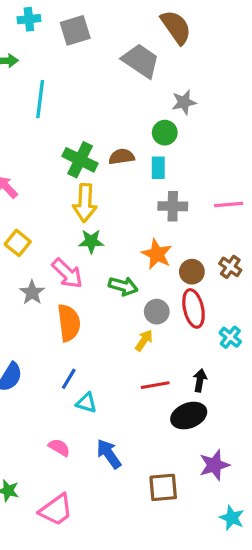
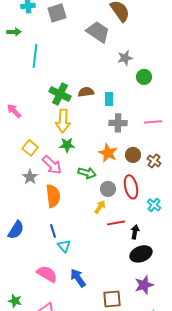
green circle: (165, 133) -> (144, 77), moved
yellow square: (18, 243) -> (30, 148), moved
brown circle: (192, 272) -> (133, 155), moved
blue line: (69, 379) -> (53, 231), turned -48
red line: (155, 385) -> (116, 223), moved
cyan triangle: (86, 403) -> (64, 246), turned 32
black ellipse: (189, 416) -> (141, 254), moved
pink semicircle: (59, 447) -> (47, 274), size x1.5

